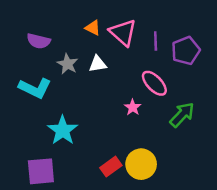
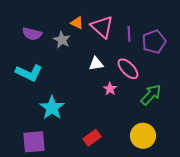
gray star: (67, 64) -> (62, 40), moved
white triangle: (98, 64) -> (96, 64), moved
yellow circle: (141, 164) -> (143, 136), moved

